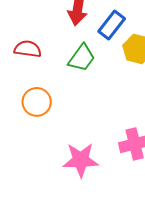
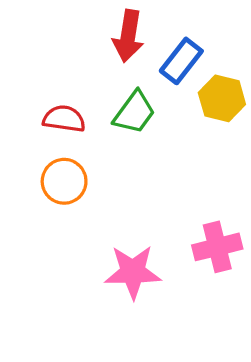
red semicircle: (28, 49) -> (64, 119), moved

